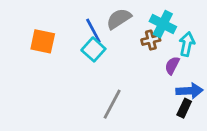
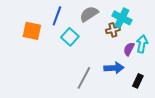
blue line: (93, 31) -> (57, 16), moved, turned 48
cyan arrow: (187, 44) -> (142, 44), moved
blue arrow: (190, 91) -> (114, 68), moved

